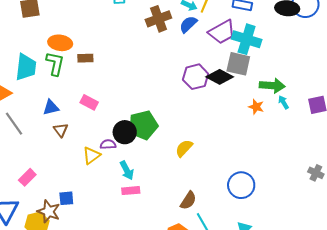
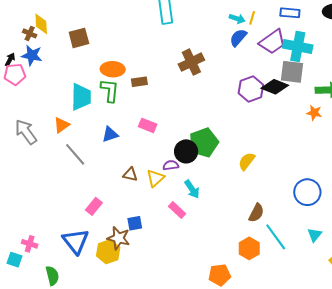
brown cross: (158, 19) -> (191, 62), moved
brown triangle: (61, 130) -> (130, 174), moved, turned -35
pink rectangle: (131, 191) -> (177, 210), moved, turned 54

